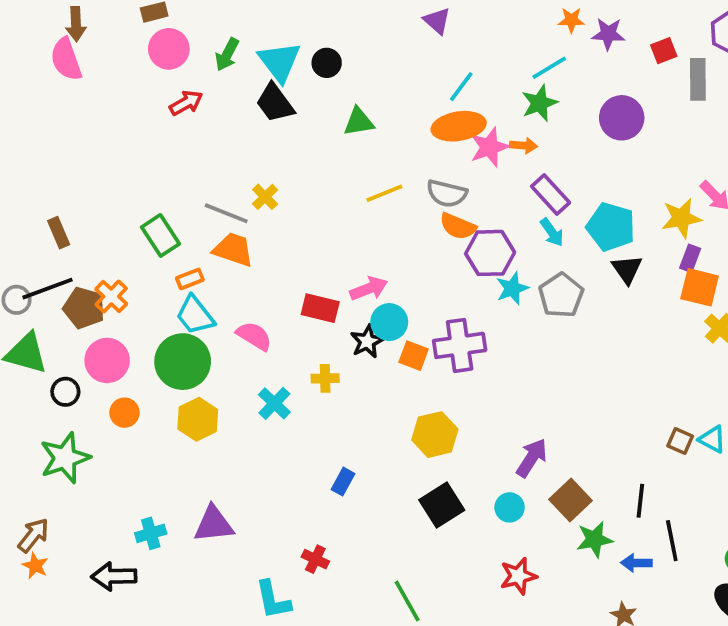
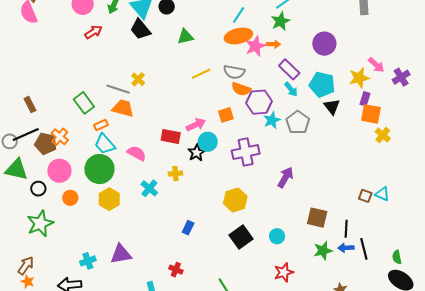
purple circle: (622, 118) -> (324, 44), moved
orange square: (414, 356) -> (226, 115), moved, turned -35
purple arrow: (532, 458) -> (285, 177), moved
brown square: (570, 500) -> (317, 218), moved, turned -30
blue arrow: (636, 563) -> (346, 248), moved

